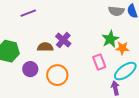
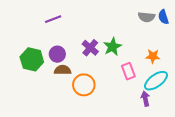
green star: (110, 39) -> (112, 47), moved
brown semicircle: (45, 47) -> (63, 70), moved
purple circle: (30, 69) -> (57, 54), moved

